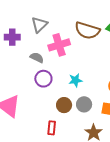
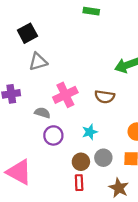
gray triangle: (39, 25) -> (38, 62), moved, turned 36
brown semicircle: (87, 30) -> (105, 97), moved, size x0.7
red rectangle: (52, 128) -> (79, 183), moved

